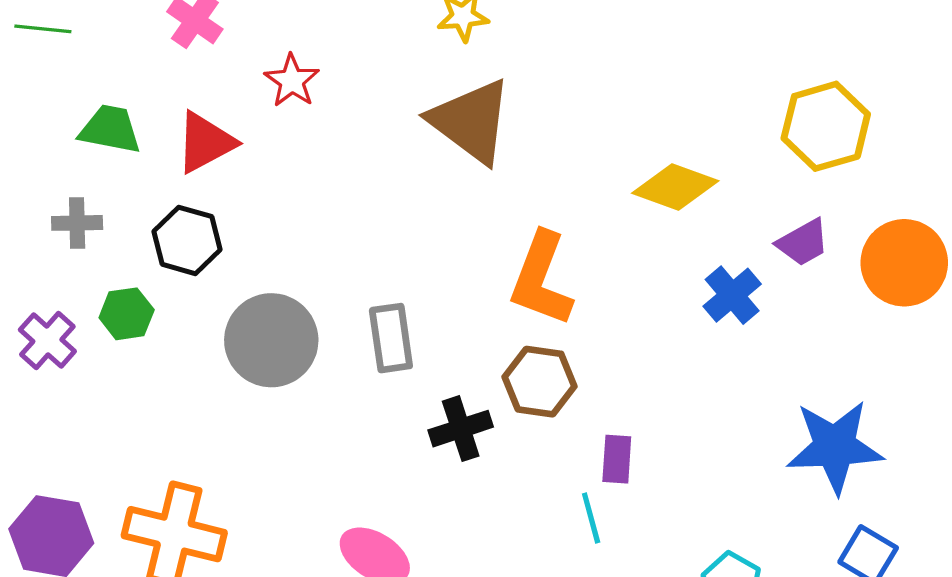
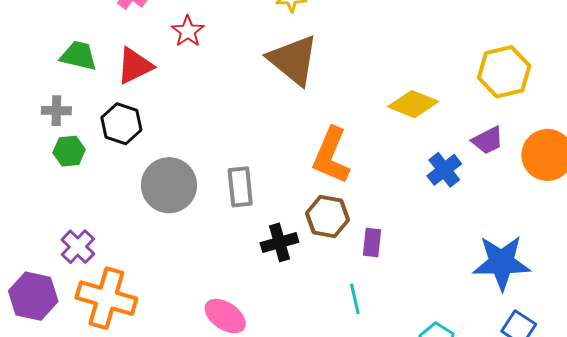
green hexagon: (127, 314) -> (69, 151), moved
purple cross: (47, 341) -> (78, 247), moved
purple rectangle: (617, 459) -> (372, 242), moved

